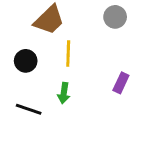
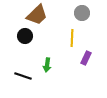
yellow line: (68, 54) -> (72, 38), moved
black circle: (26, 61) -> (25, 36), moved

